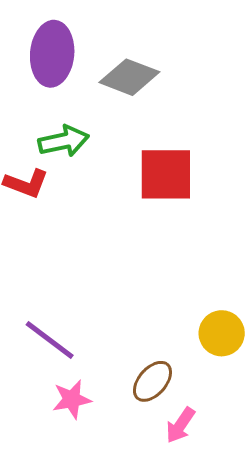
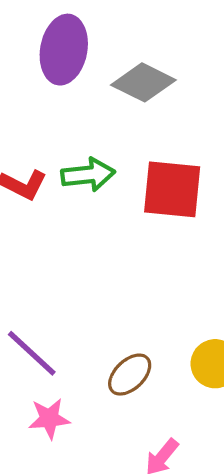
green arrow: (64, 141) -> (88, 175), moved
brown ellipse: (152, 381) -> (130, 375), moved

